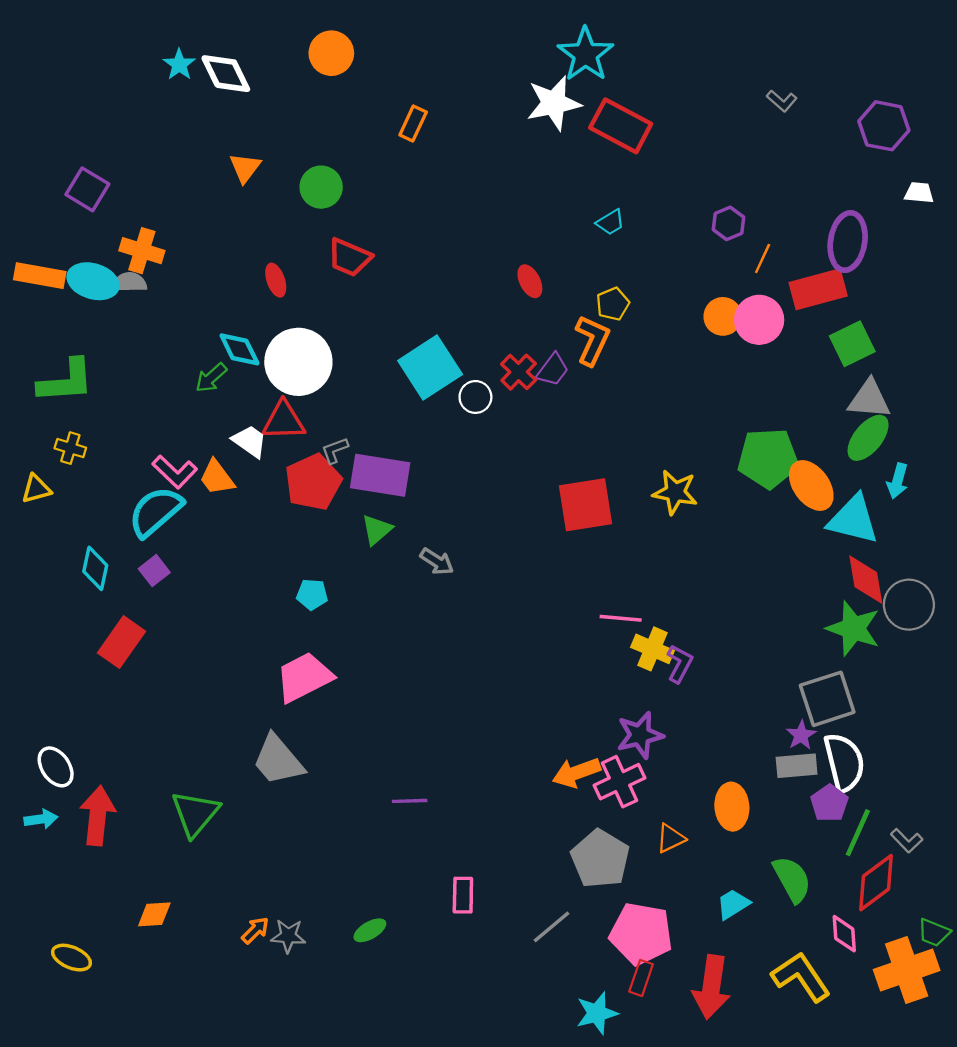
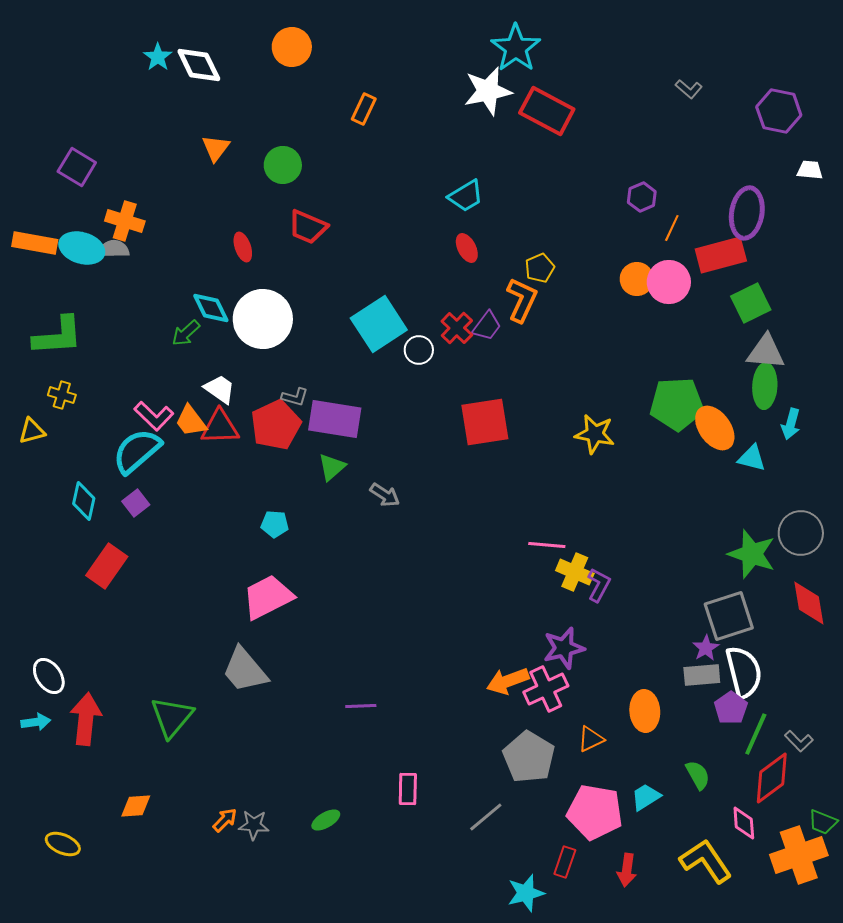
cyan trapezoid: (610, 222) -> (466, 196), moved, size x1.4
red triangle: (284, 421) -> (220, 427), moved
green ellipse: (868, 438) -> (765, 386), turned -36
gray L-shape: (335, 450) -> (295, 397), turned -144
red square: (586, 505) -> (485, 422), moved
cyan triangle: (853, 520) -> (752, 458), size x0.6
red diamond: (866, 580) -> (809, 603), moved
green semicircle: (792, 879) -> (698, 775), size x0.7
pink pentagon: (641, 934) -> (595, 812), moved
red arrow: (711, 987) -> (627, 870), size x0.6

